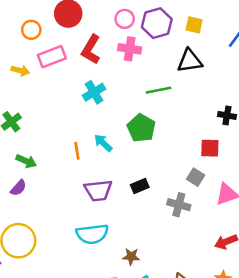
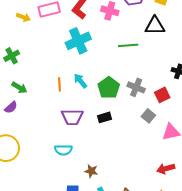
cyan cross: (94, 92) -> (78, 41), size x1.4
green pentagon: (141, 128) -> (109, 88), moved
red square: (210, 148) -> (162, 95), turned -35
gray cross: (179, 205) -> (136, 87), moved
cyan semicircle: (92, 234) -> (63, 150), size x0.7

